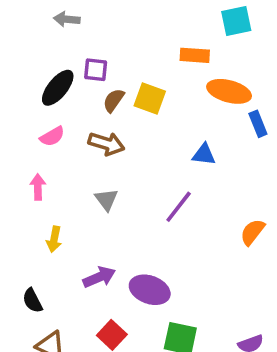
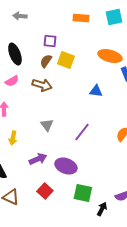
orange rectangle: (195, 55) -> (81, 18), moved
purple square: (96, 70) -> (50, 41), moved
black ellipse: (58, 88) -> (15, 54), turned -60
gray triangle: (106, 200) -> (47, 125), moved
purple line: (179, 207) -> (82, 132), moved

